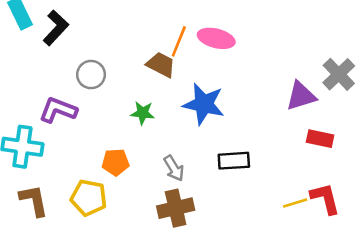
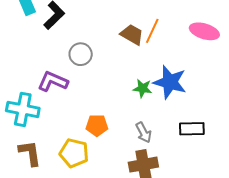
pink ellipse: (216, 38) -> (204, 31), moved
brown trapezoid: (161, 65) -> (132, 35), moved
green star: (143, 113) -> (142, 88), moved

